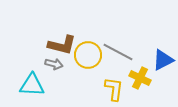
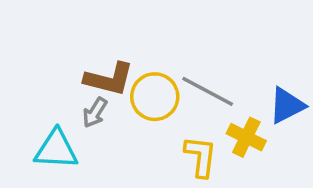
gray arrow: (54, 64) -> (95, 112), turned 108

